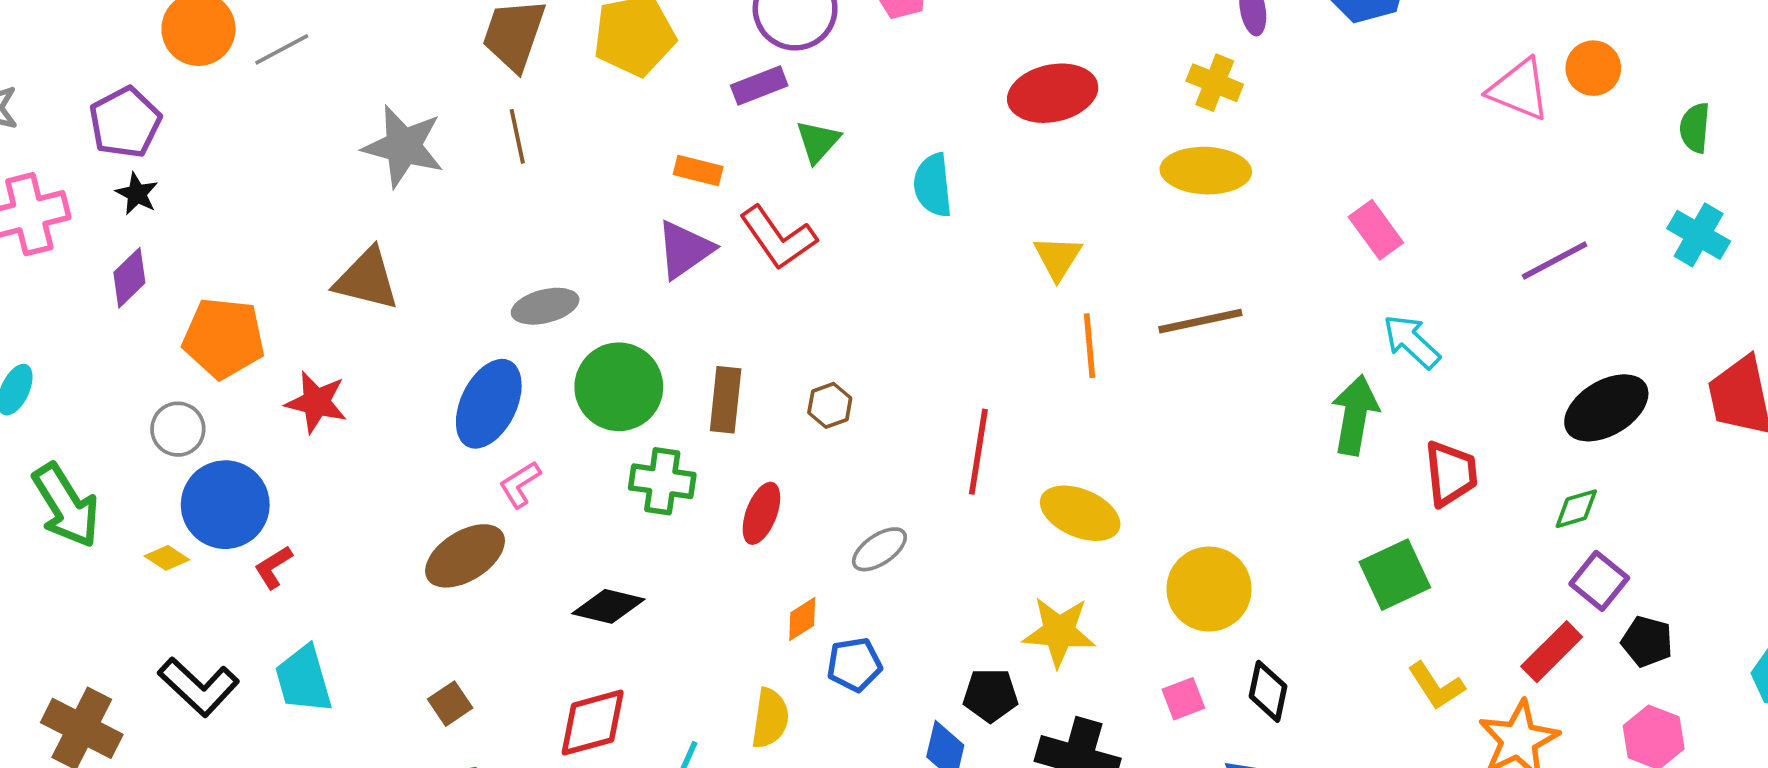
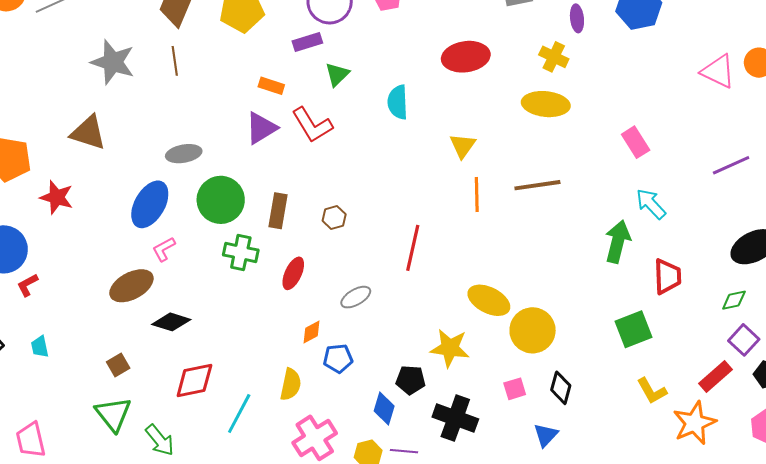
yellow ellipse: (1080, 513) -> (489, 300), moved
black diamond: (608, 606) -> (171, 322), moved
cyan trapezoid: (304, 679) -> (40, 347), size x0.6

